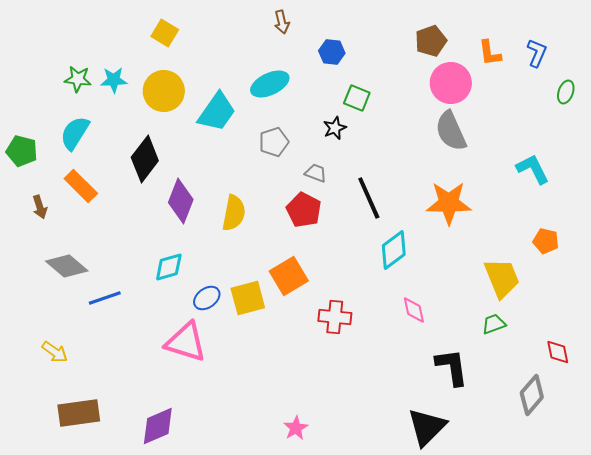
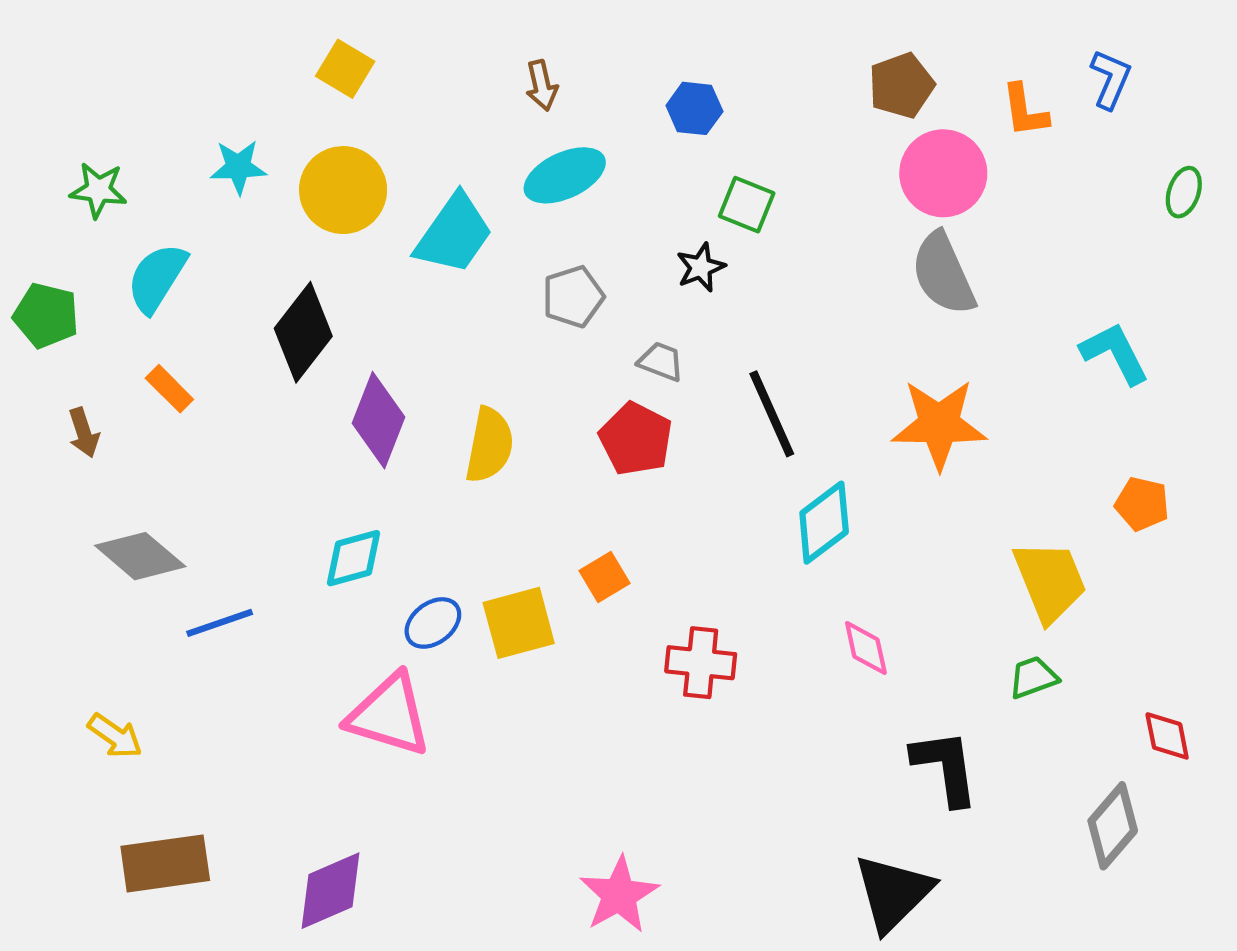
brown arrow: (282, 22) -> (542, 85), moved
blue L-shape: (537, 53) -> (1111, 79), moved
green star: (78, 79) -> (98, 190), moved
orange rectangle: (81, 186) -> (169, 389), size x0.7
orange square: (289, 276) -> (604, 577), size x0.6
pink star: (296, 428) -> (619, 895), size x1.5

